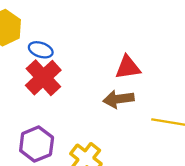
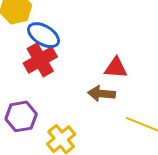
blue ellipse: (41, 50) -> (44, 35), size x1.5

